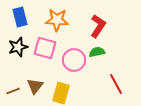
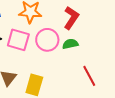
pink circle: (74, 60) -> (47, 40), moved

